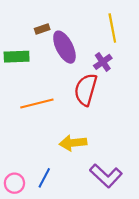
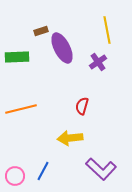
red semicircle: (86, 90) -> (82, 106), moved, size x0.6
orange line: (37, 103) -> (21, 109), moved

